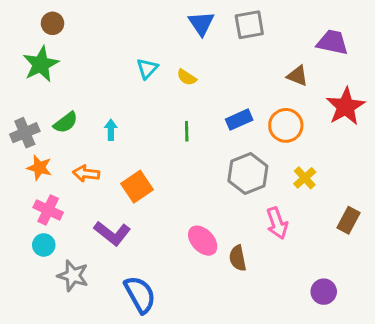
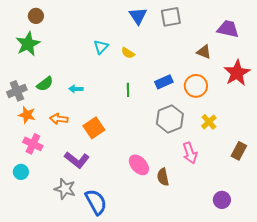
cyan arrow: (111, 130) -> (76, 89), turned -88
cyan circle: (44, 245) -> (21, 172), moved
gray star: (73, 276) -> (65, 189), moved

